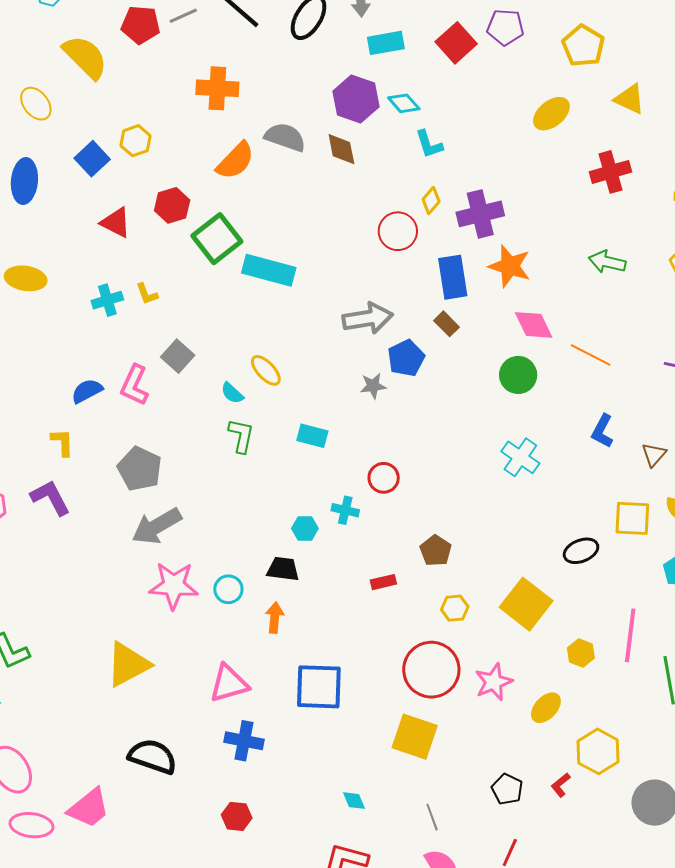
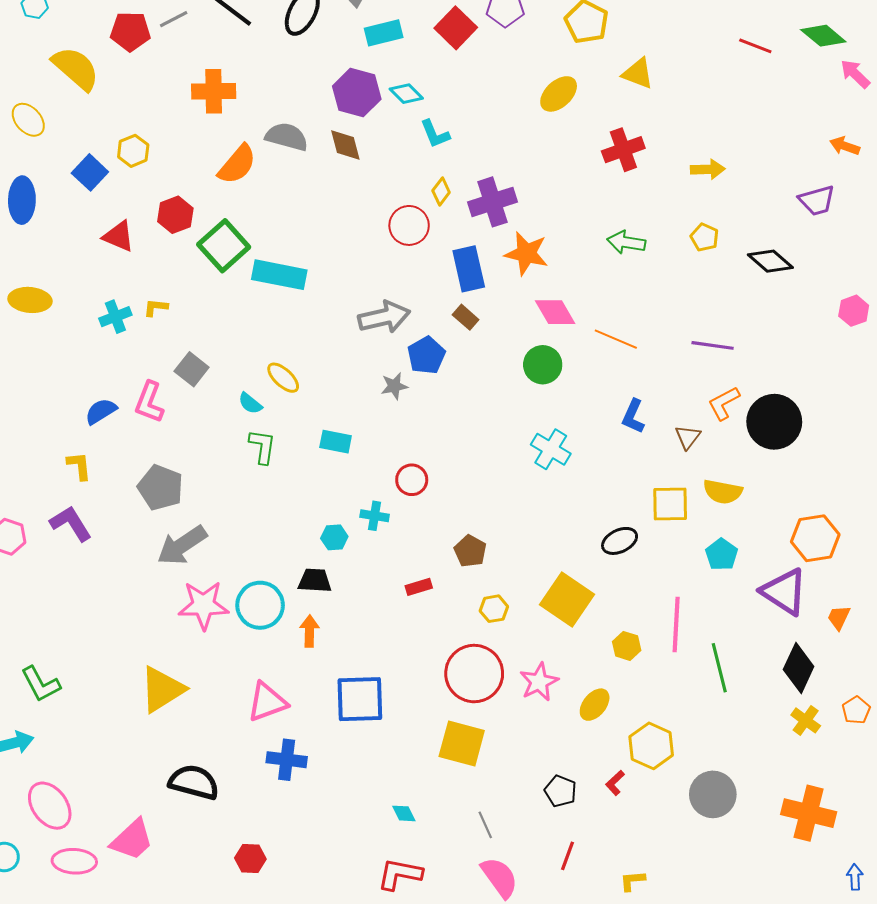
yellow L-shape: (147, 294) -> (156, 307), turned 120
cyan circle: (228, 589) -> (260, 605), size x1.6
red hexagon: (237, 816) -> (250, 858), moved

